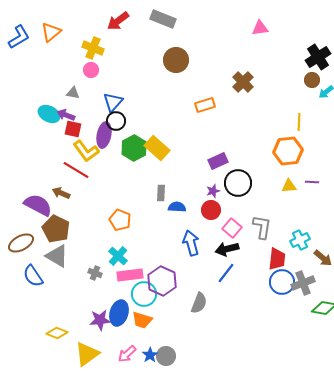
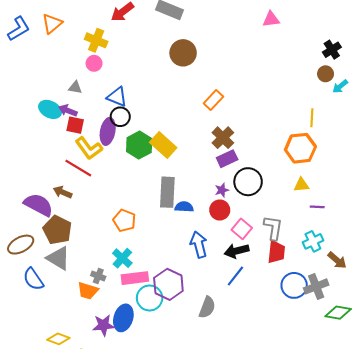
black cross: (318, 57) -> (332, 50), size x0.7
brown cross: (243, 82) -> (223, 138), moved
blue triangle: (113, 102) -> (117, 97), turned -50
orange rectangle: (205, 105) -> (213, 100), turned -30
purple line: (312, 182) -> (317, 207), moved
gray rectangle: (161, 193) -> (167, 192), size x1.8
red trapezoid: (277, 259) -> (276, 252), moved
orange trapezoid: (142, 320) -> (88, 291), moved

